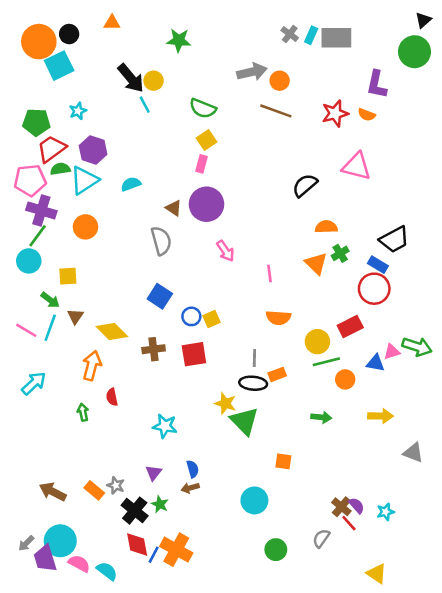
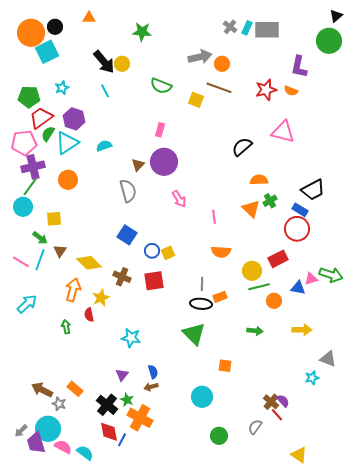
cyan line: (145, 105) -> (105, 91), moved
yellow square: (207, 140) -> (196, 100), moved, turned -35
green semicircle: (60, 169) -> (48, 134), turned -49
brown triangle: (174, 208) -> (138, 165), turned 40
purple cross: (41, 211) -> (33, 167), turned -30
brown cross: (154, 349) -> (122, 277), turned 30
yellow star: (225, 403) -> (101, 298), moved, turned 30
gray star: (116, 485) -> (59, 404), moved
cyan star: (386, 512) -> (312, 378), moved
orange cross: (176, 550) -> (140, 418), moved

